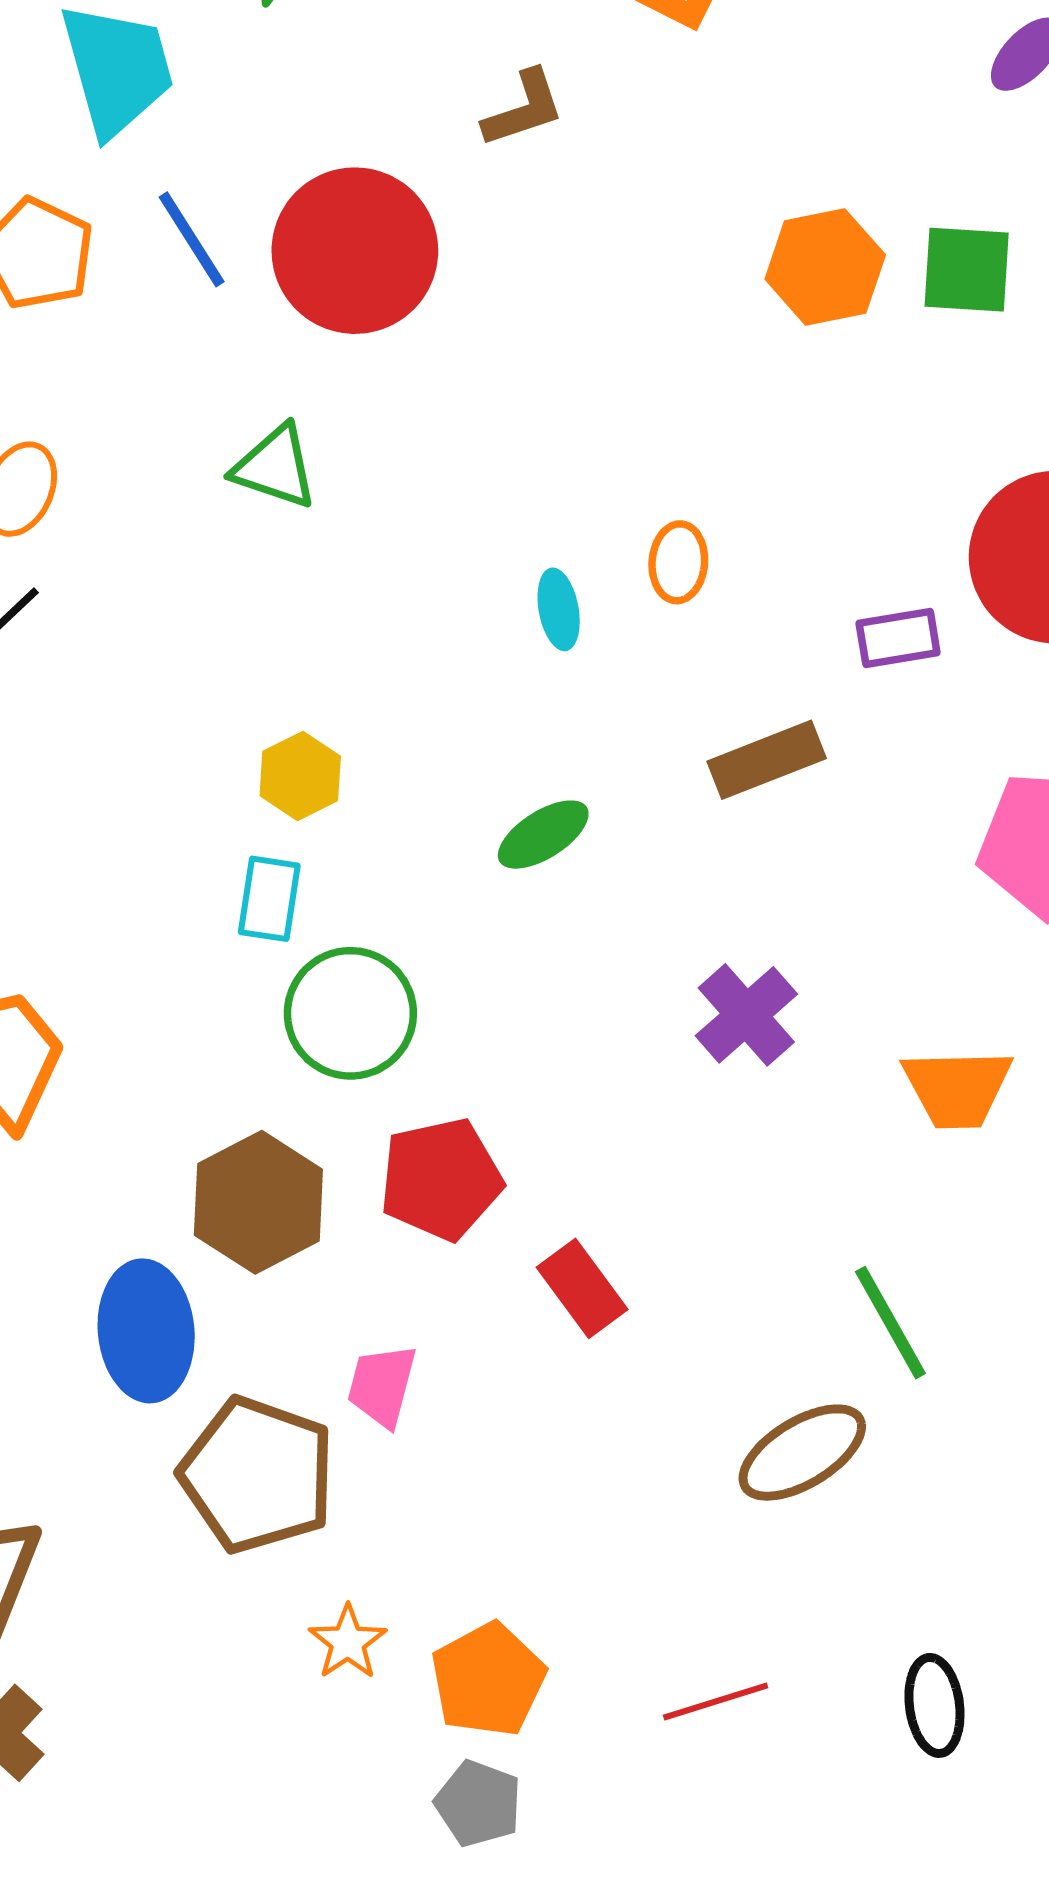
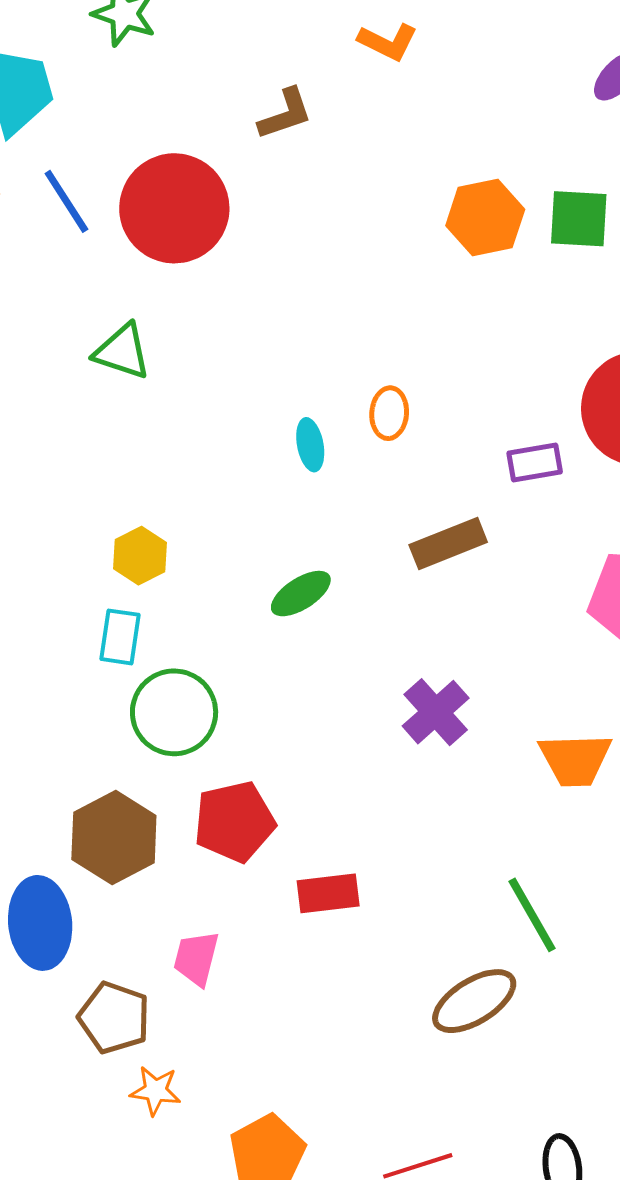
red rectangle: (582, 1288) -> (328, 893), turned -60
brown pentagon: (257, 1475) -> (114, 1018), size x0.7
orange star: (348, 1642) -> (155, 1091), moved, turned -30

